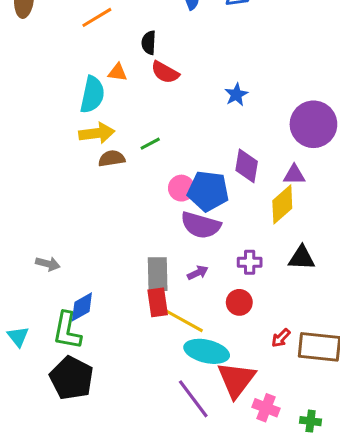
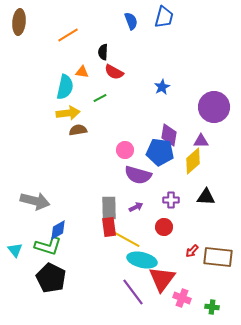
green line: (150, 144) -> (100, 98), moved
blue pentagon: (208, 191) -> (160, 152), moved
gray arrow: (48, 264) -> (35, 201), size x1.8
green L-shape: (67, 331) -> (48, 246), turned -84

